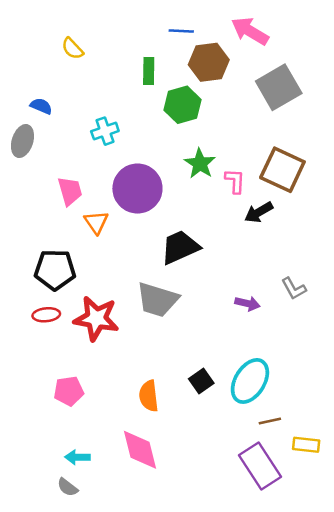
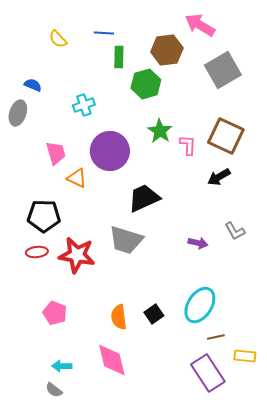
blue line: (181, 31) -> (104, 33), moved
black arrow: (259, 212) -> (219, 177), moved
orange triangle: (96, 222) -> (77, 178), turned -30
black square: (201, 381) -> (154, 314), moved
pink pentagon: (69, 391) -> (55, 313), turned 30

